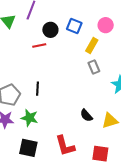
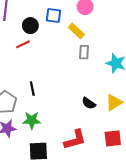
yellow rectangle: (92, 45) -> (76, 31), turned -63
gray rectangle: (94, 67) -> (84, 52), turned 40
red L-shape: (65, 146) -> (75, 140), turned -75

